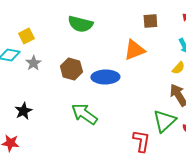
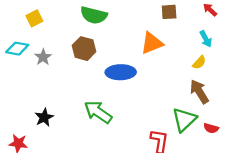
yellow square: (26, 36) -> (34, 18), moved
brown hexagon: (71, 69) -> (84, 49), moved
black star: (23, 111) -> (44, 117), moved

